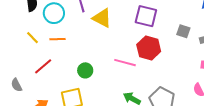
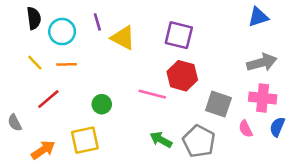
gray square: (183, 31) -> (218, 104), moved, size x1.5

